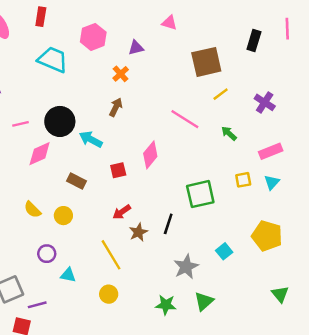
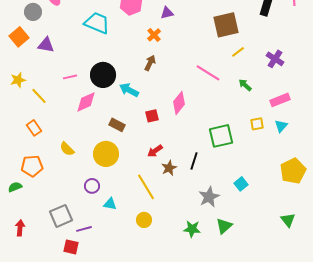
yellow semicircle: (32, 210) -> (67, 149), moved
yellow circle: (63, 216) -> (106, 154), size x1.6
yellow pentagon: (267, 236) -> (293, 171), moved, turned 30

